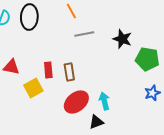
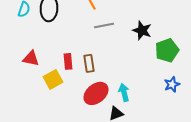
green pentagon: (147, 59) -> (167, 50), turned -30

